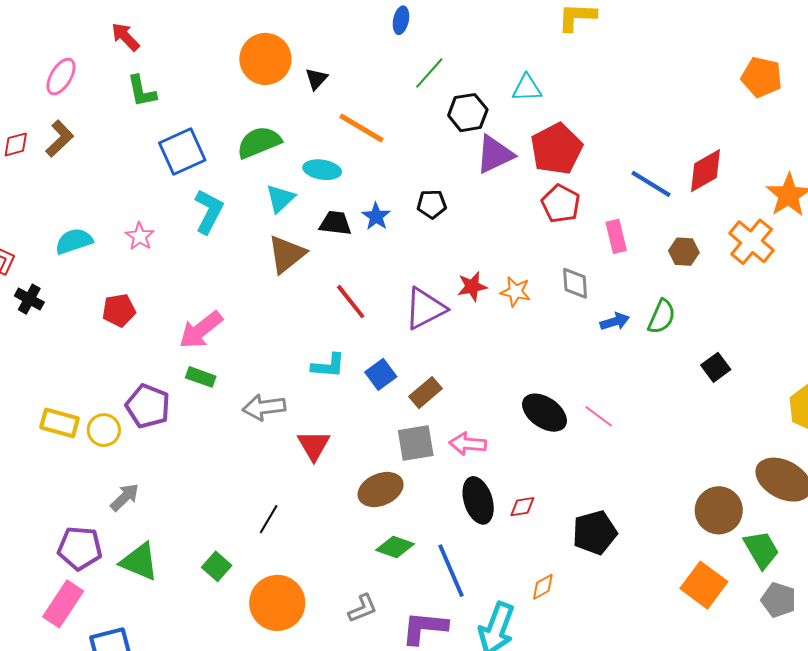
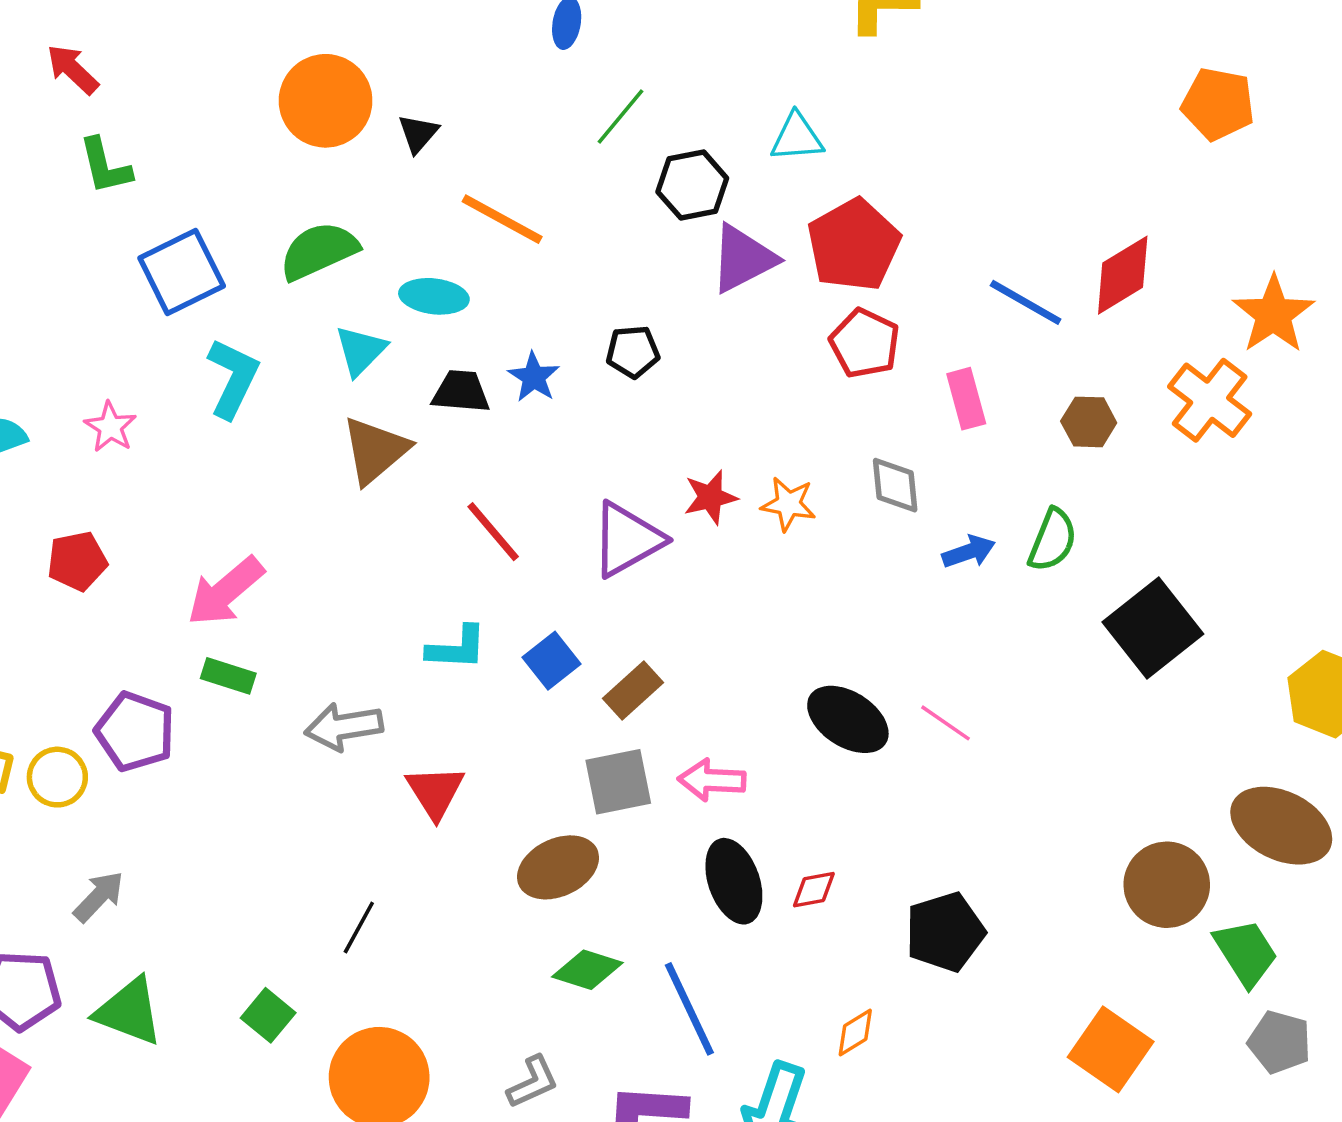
black square: (716, 367) -> (1153, 628), size x1.8
orange square: (704, 585) -> (1111, 1049), moved

